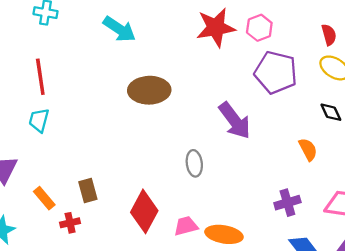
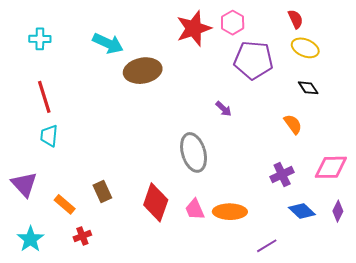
brown ellipse: (149, 90) -> (143, 71), moved
purple arrow: (235, 121) -> (224, 109), size x0.5
gray ellipse: (194, 163) -> (194, 152), size x1.6
red cross: (70, 223) -> (82, 236), moved
pink trapezoid: (186, 226) -> (195, 209), turned -90

